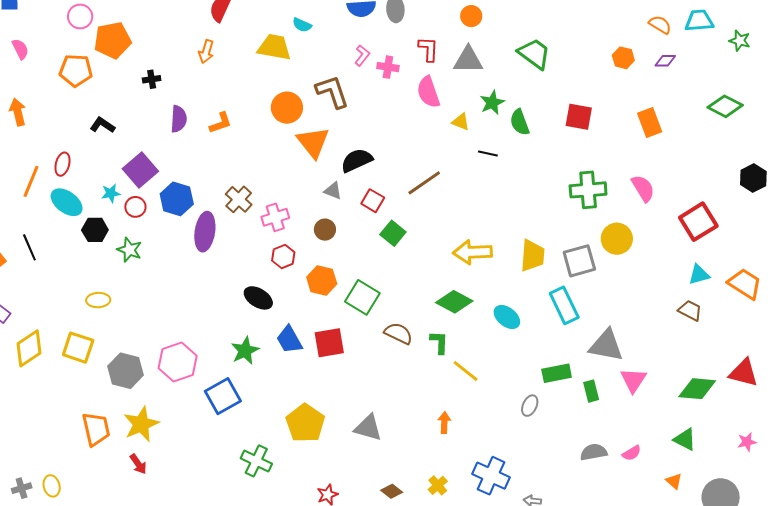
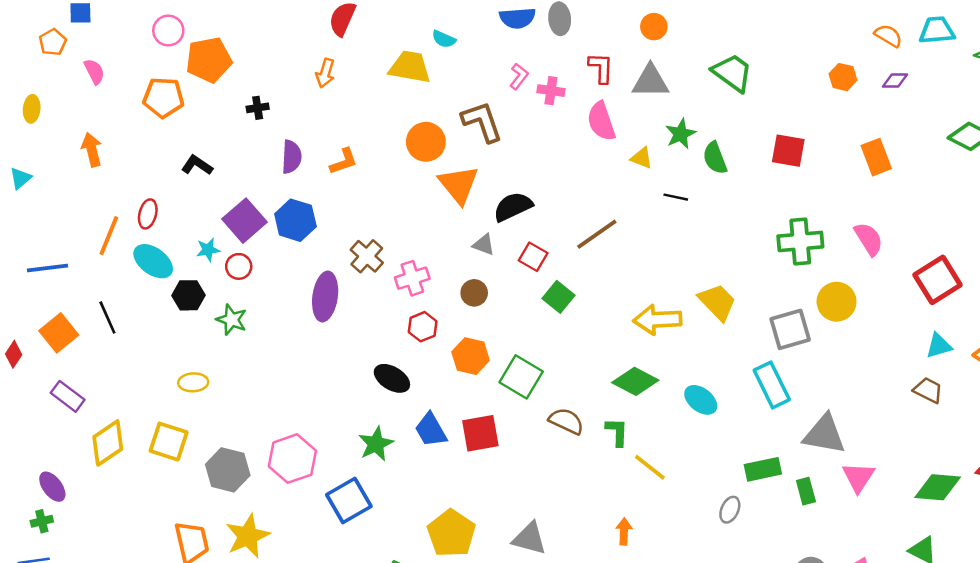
blue hexagon: (177, 199) -> (295, 220), moved
yellow trapezoid: (532, 256) -> (717, 302), moved, turned -48

